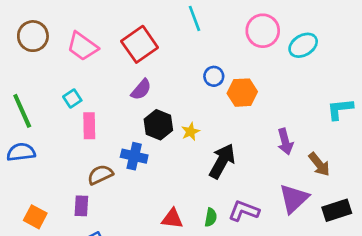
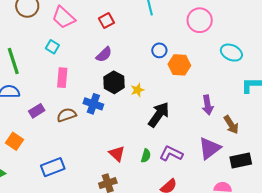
red square: (140, 44) -> (106, 21), size x0.6
cyan ellipse: (303, 45) -> (231, 53), moved, turned 50
cyan square: (72, 99) -> (52, 47), moved, turned -32
purple rectangle: (81, 206) -> (37, 111), moved, turned 49
red triangle: (172, 219) -> (117, 154), turned 30

